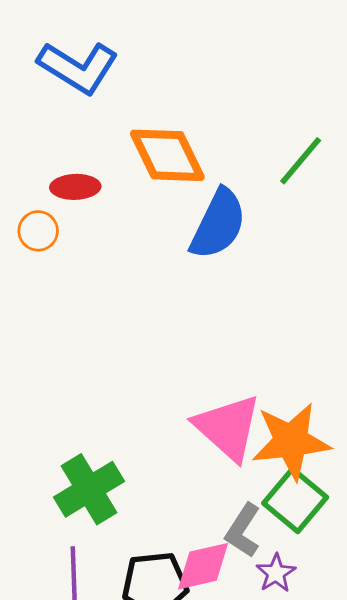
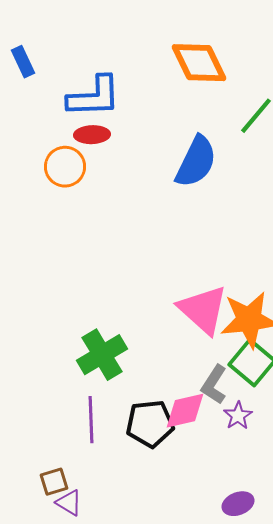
blue L-shape: (78, 67) -> (94, 97), moved, turned -34
orange diamond: (167, 155) -> (199, 63), moved
orange circle: (38, 231) -> (65, 167), size x1.4

